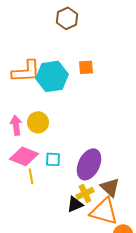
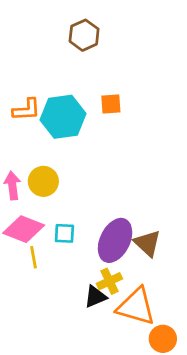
orange L-shape: (26, 71) -> (26, 110), size x0.7
brown triangle: (110, 187) -> (147, 243), moved

